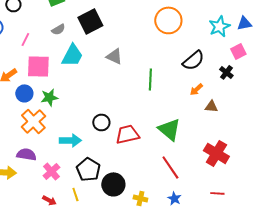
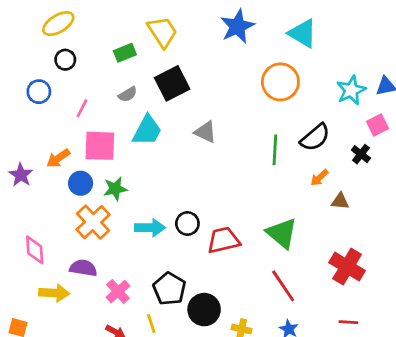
green line: (150, 79) -> (275, 150), moved
cyan arrow: (70, 140) -> (150, 228), moved

